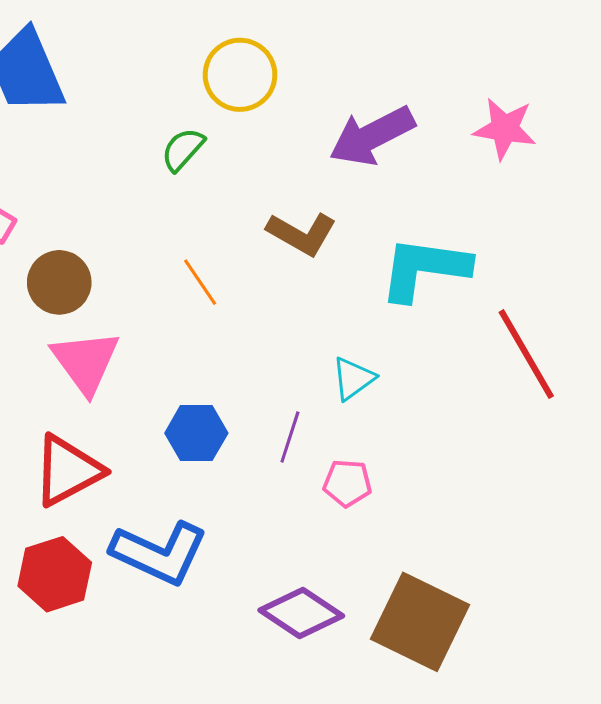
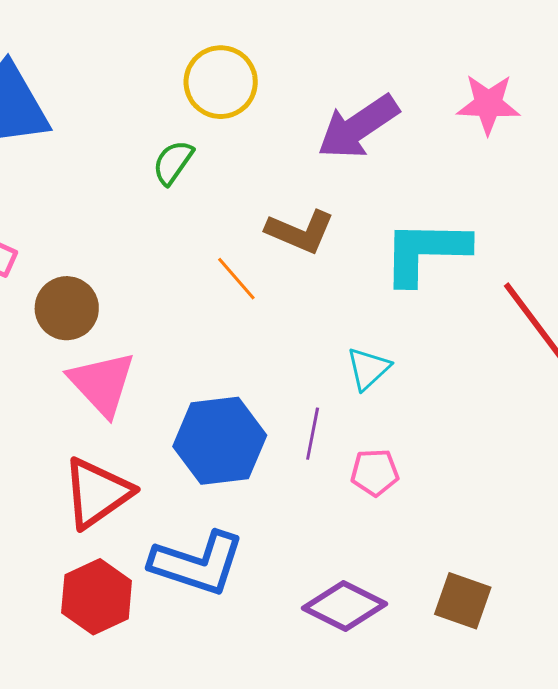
orange line: (200, 282) -> (236, 279), moved
blue hexagon: (196, 433) -> (220, 441), size x1.5
brown square: (420, 622) -> (463, 601), size x0.6

